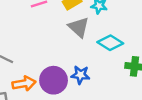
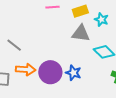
gray triangle: (79, 27) -> (81, 33), turned -48

